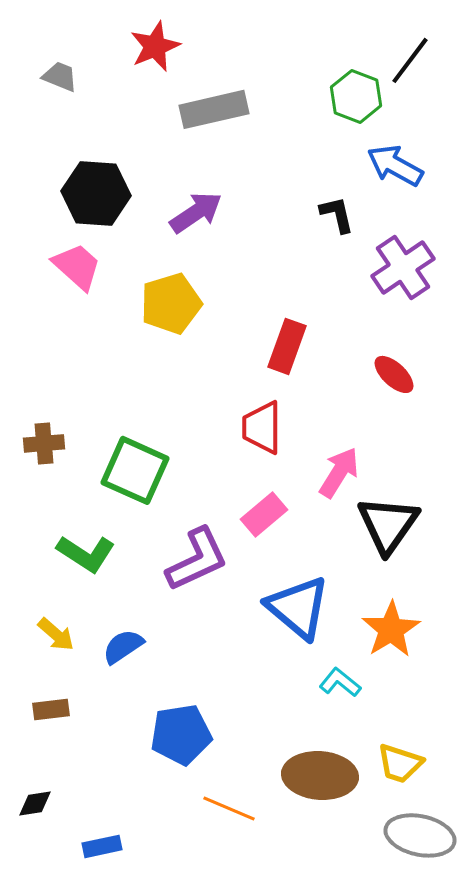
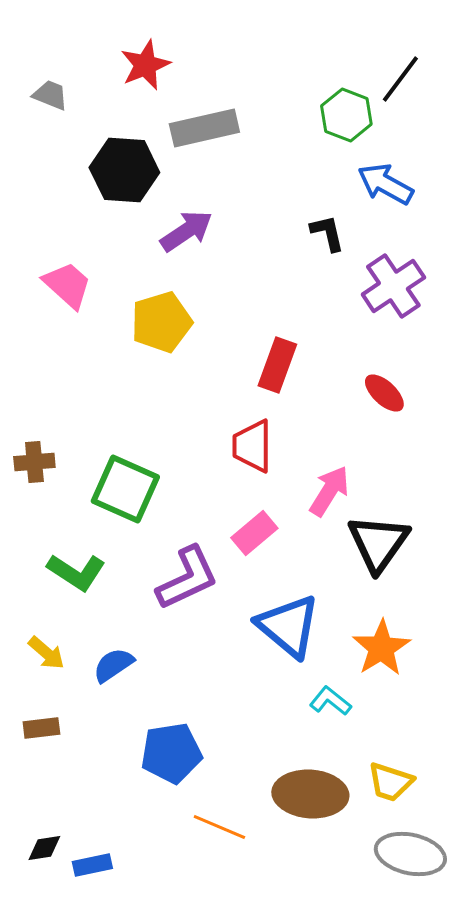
black hexagon: (96, 193) -> (124, 170), moved
black diamond: (35, 803) -> (44, 848), moved

